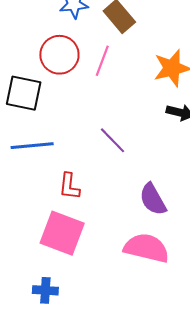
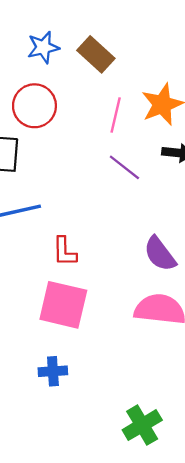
pink line: (102, 61) -> (116, 115), moved
purple line: (113, 140) -> (124, 167), moved

